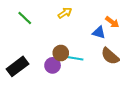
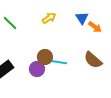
blue triangle: (99, 32) -> (82, 18), moved, turned 40

